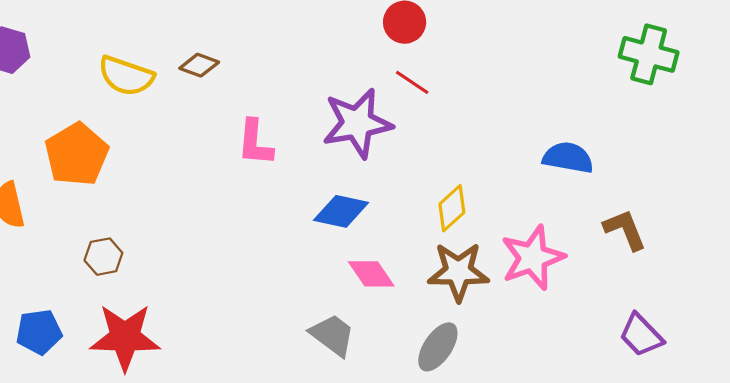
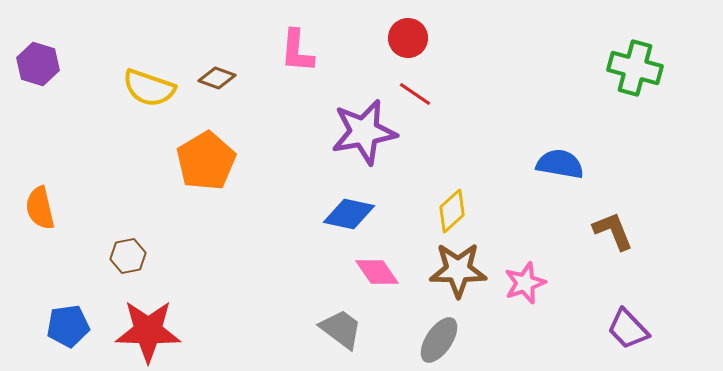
pink L-shape: (255, 143) -> (297, 51), moved
orange pentagon: (77, 154) -> (206, 161), moved
pink star: (533, 258) -> (525, 283), moved, size x0.7

